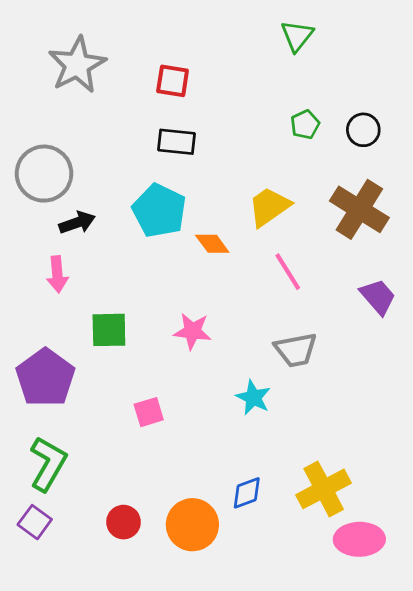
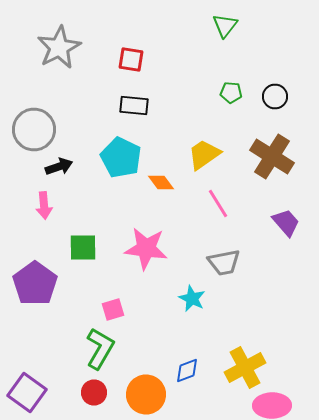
green pentagon: (305, 125) -> (231, 92), turned 30
pink star: (192, 331) -> (146, 248), size x1.5
green L-shape: (48, 464) -> (100, 348), moved
purple square: (35, 522) -> (27, 392), size x1.5

